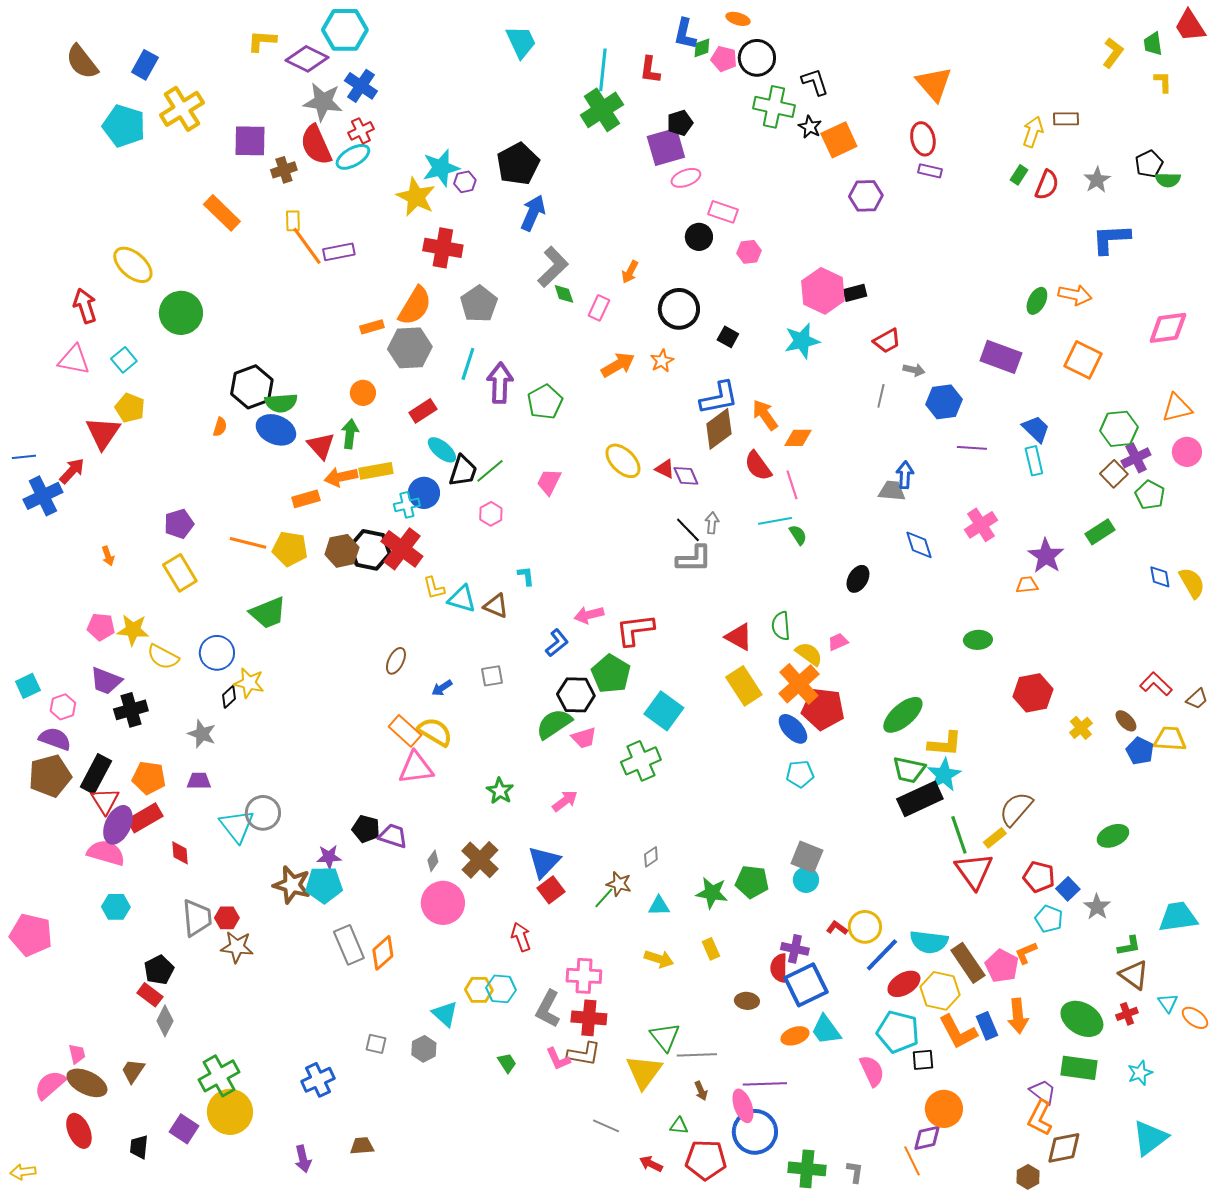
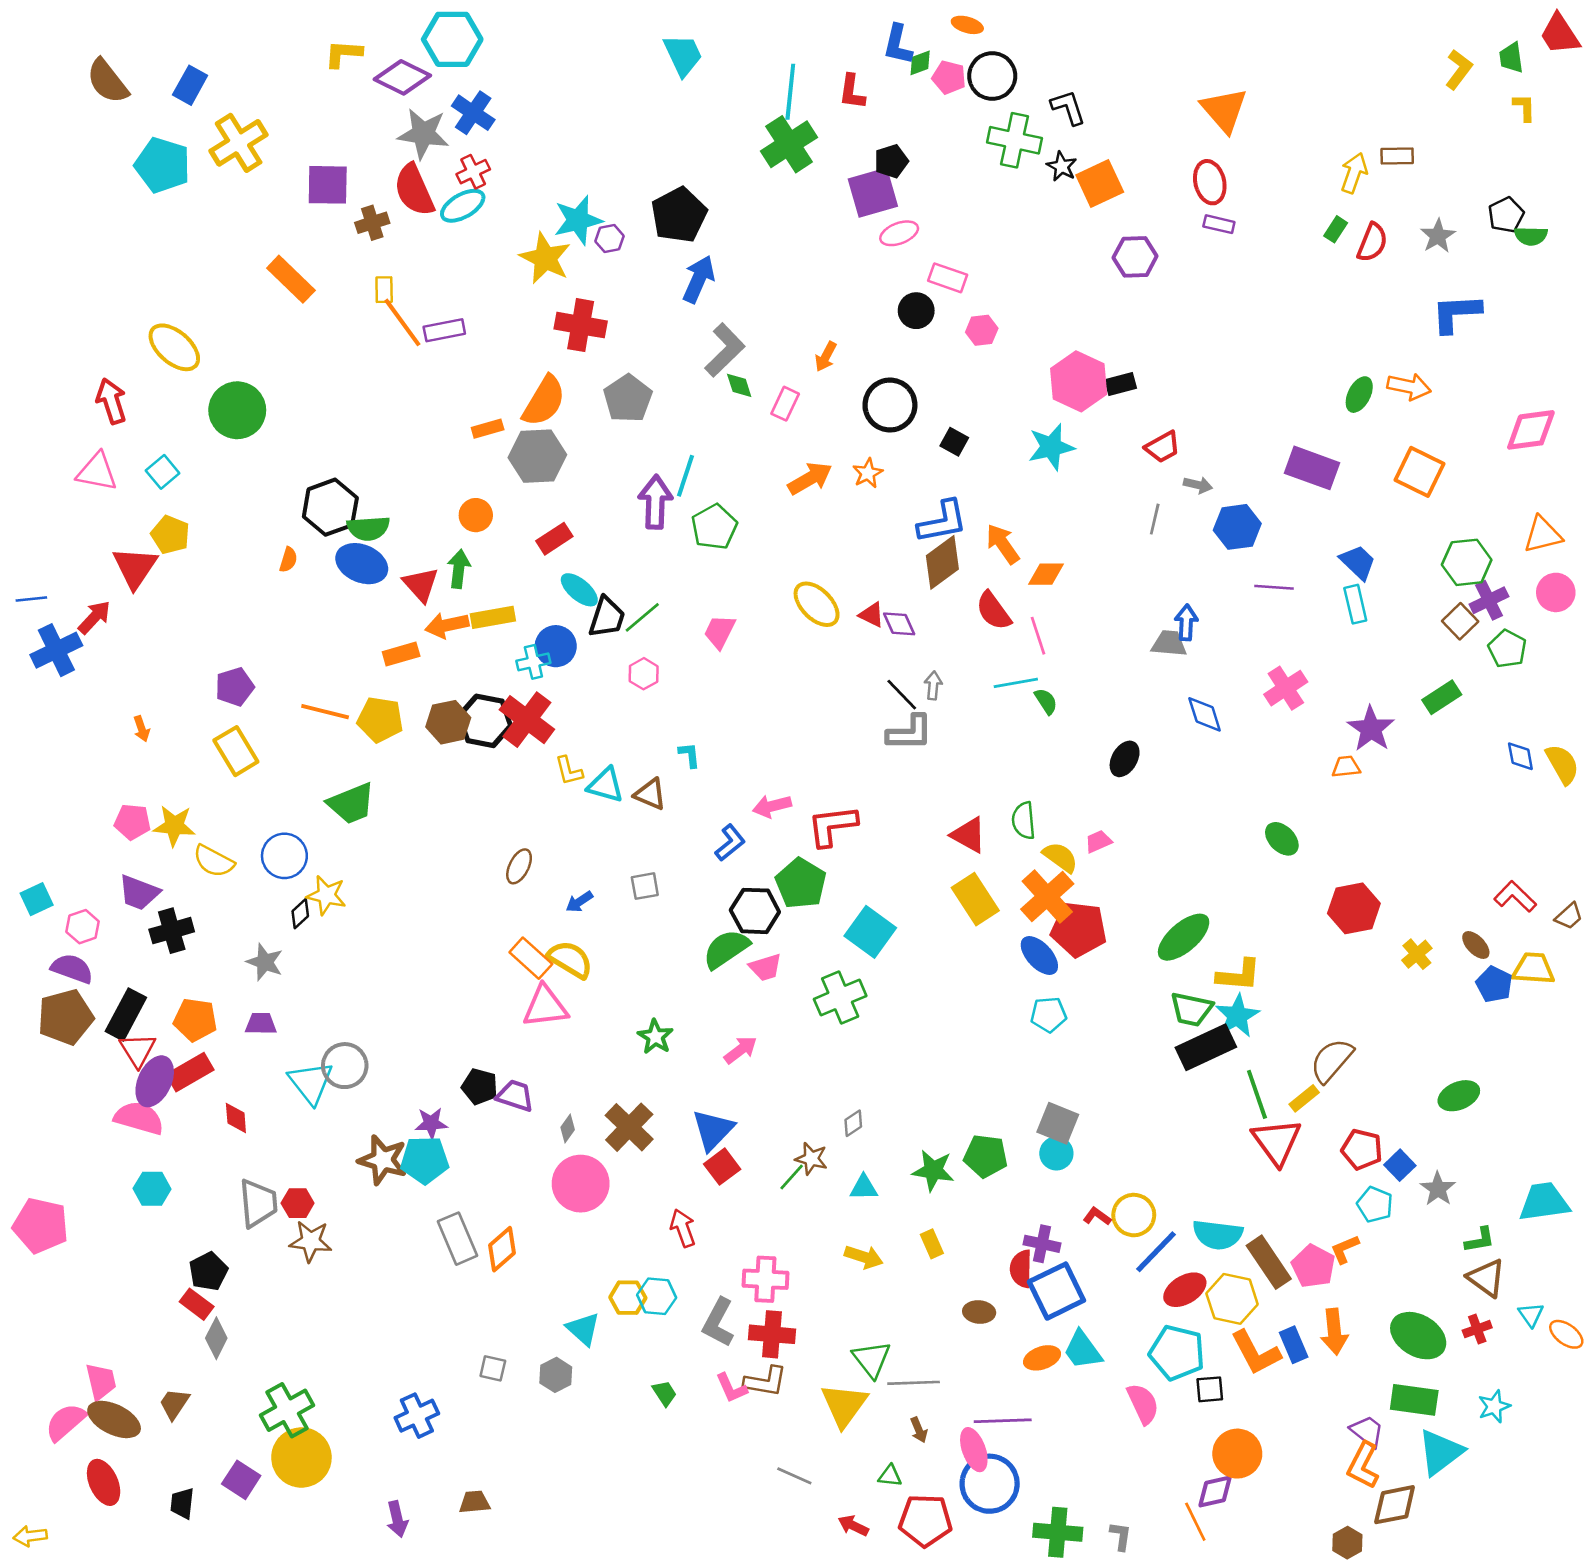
cyan line: (468, 364) -> (685, 476), moved
green ellipse: (978, 640) -> (1282, 839), turned 48
pink trapezoid: (77, 1054) -> (101, 1381), size x1.4
cyan triangle: (1150, 1138) -> (1440, 1452), moved

